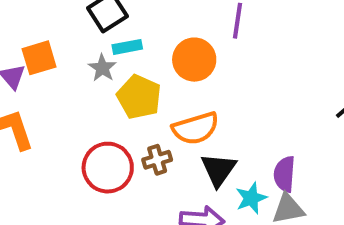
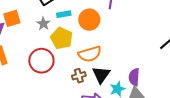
cyan rectangle: (127, 47) -> (64, 14), moved
brown cross: (157, 160) -> (79, 76), moved
red circle: (108, 168) -> (41, 61), moved

